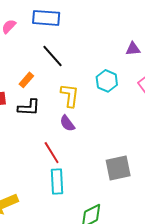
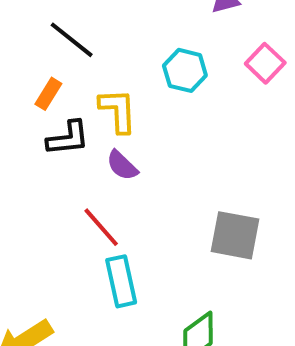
orange rectangle: (26, 80) -> (48, 94), moved
black L-shape: (29, 107) -> (68, 138), moved
gray square: (118, 168) -> (235, 235), turned 32

